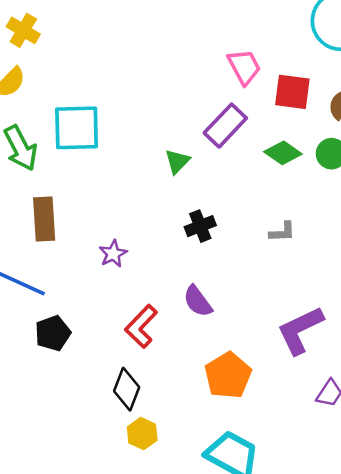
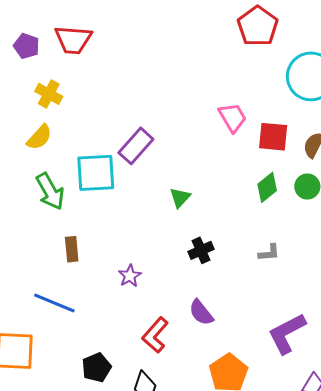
purple rectangle: (225, 126) -> (136, 146), moved
green diamond: (283, 153) -> (267, 187), turned -72
brown rectangle: (44, 219) -> (72, 249), size x0.7
black pentagon: (53, 333) -> (96, 368), moved

